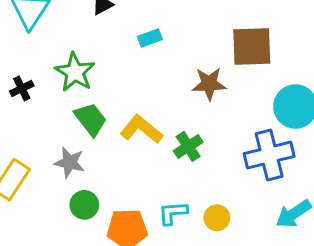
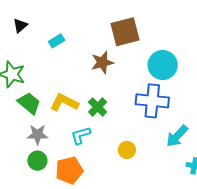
blue cross: (269, 155) -> (152, 101), turned 32
gray star: (69, 162) -> (38, 135), moved
cyan L-shape: (173, 213) -> (81, 135), moved

